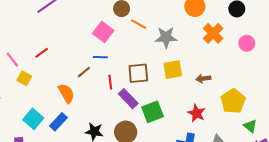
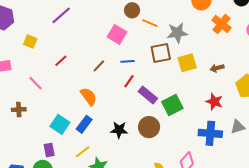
blue line: (100, 57) -> (127, 61), moved
pink line: (12, 60) -> (36, 83), moved
brown line: (84, 72) -> (99, 66), moved
brown square: (138, 73) -> (161, 53), moved
yellow square: (24, 78) -> (30, 42), moved
red line: (110, 82) -> (129, 81), turned 48

